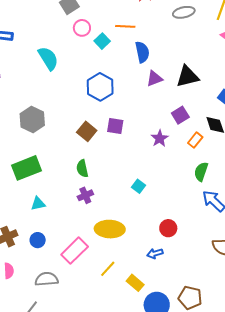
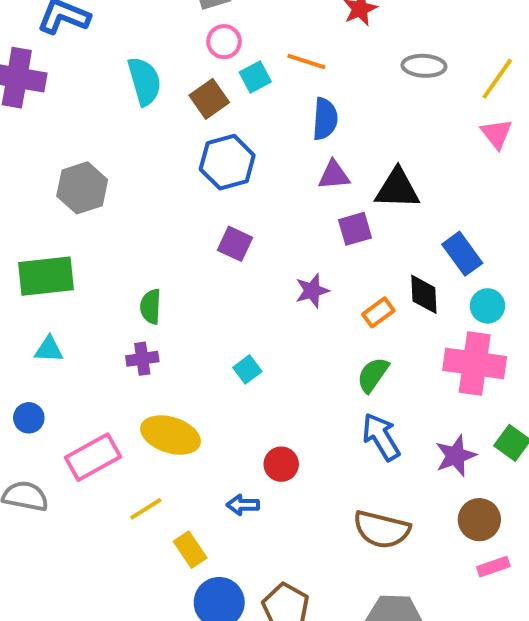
purple square: (180, 115) -> (355, 229), moved
brown square: (87, 131) -> (209, 99), moved

